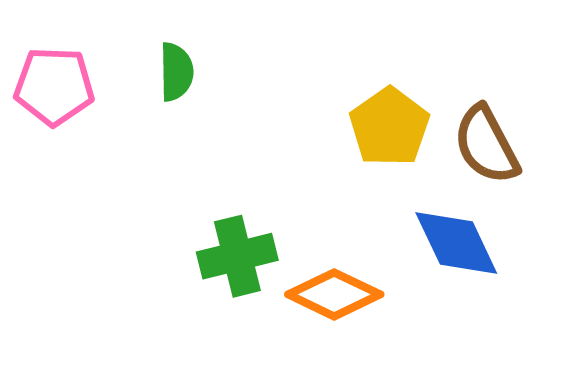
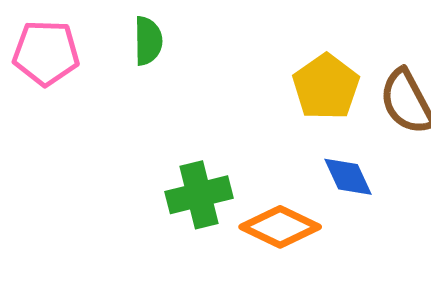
blue diamond: (456, 243) -> (348, 177), moved, size x0.7

